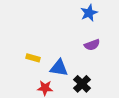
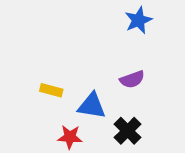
purple semicircle: (92, 45) -> (132, 79), moved

